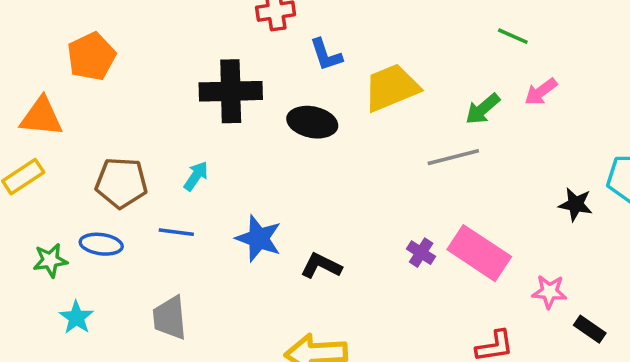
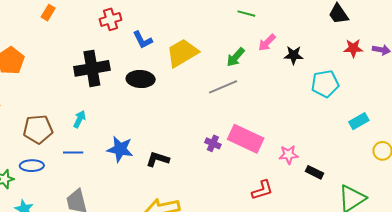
black star: (576, 204) -> (294, 55), moved

